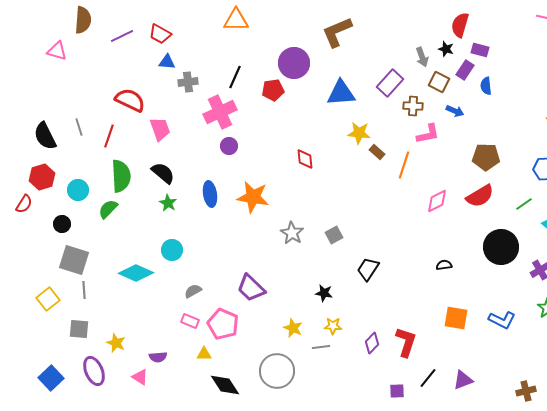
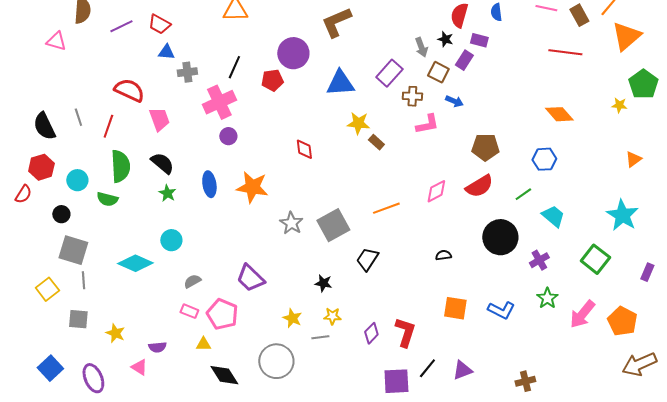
blue semicircle: (486, 86) -> (496, 12), moved
orange line: (404, 165) -> (386, 208), moved, turned 52
green semicircle: (108, 209) -> (107, 199), turned -120
gray square: (334, 235) -> (333, 225), size x1.8
purple ellipse: (94, 371) -> (93, 378), moved
purple square: (397, 391) -> (396, 381), size x1.8

